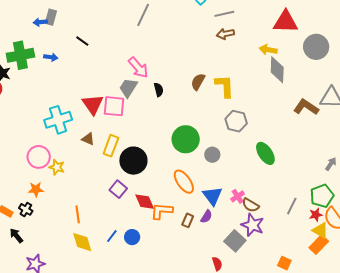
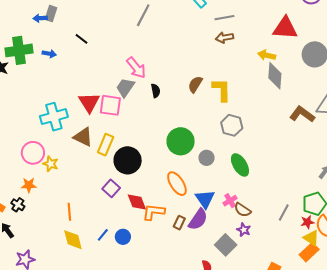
brown triangle: (88, 139) -> (83, 137), size x1.5
green ellipse: (265, 153) -> (240, 165), moved
purple semicircle: (206, 217) -> (198, 219), size x1.6
purple star: (252, 225) -> (244, 230), size x0.6

